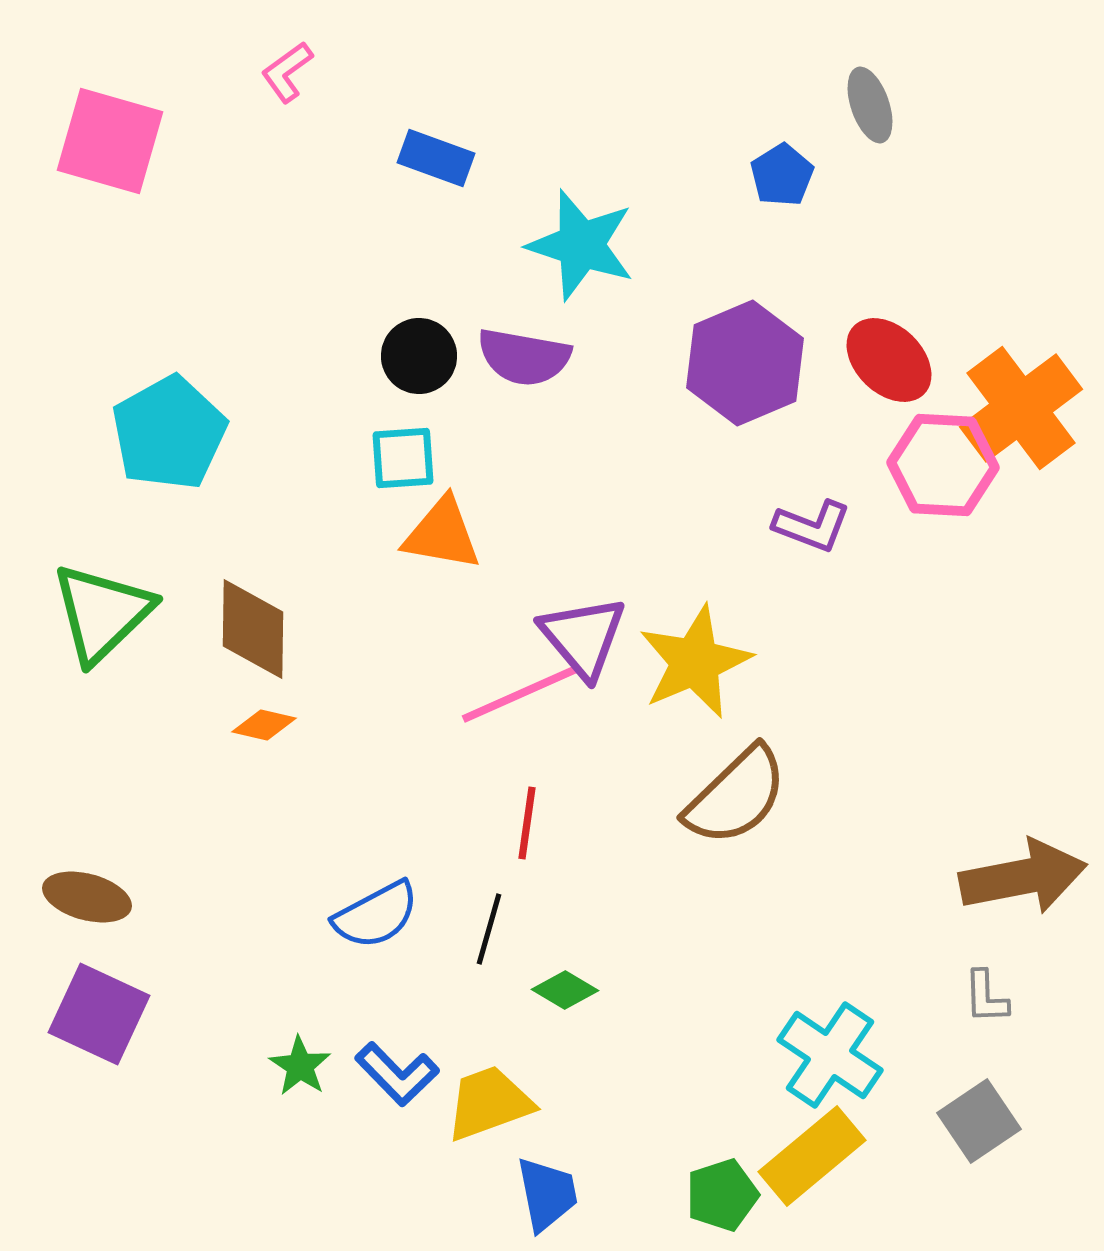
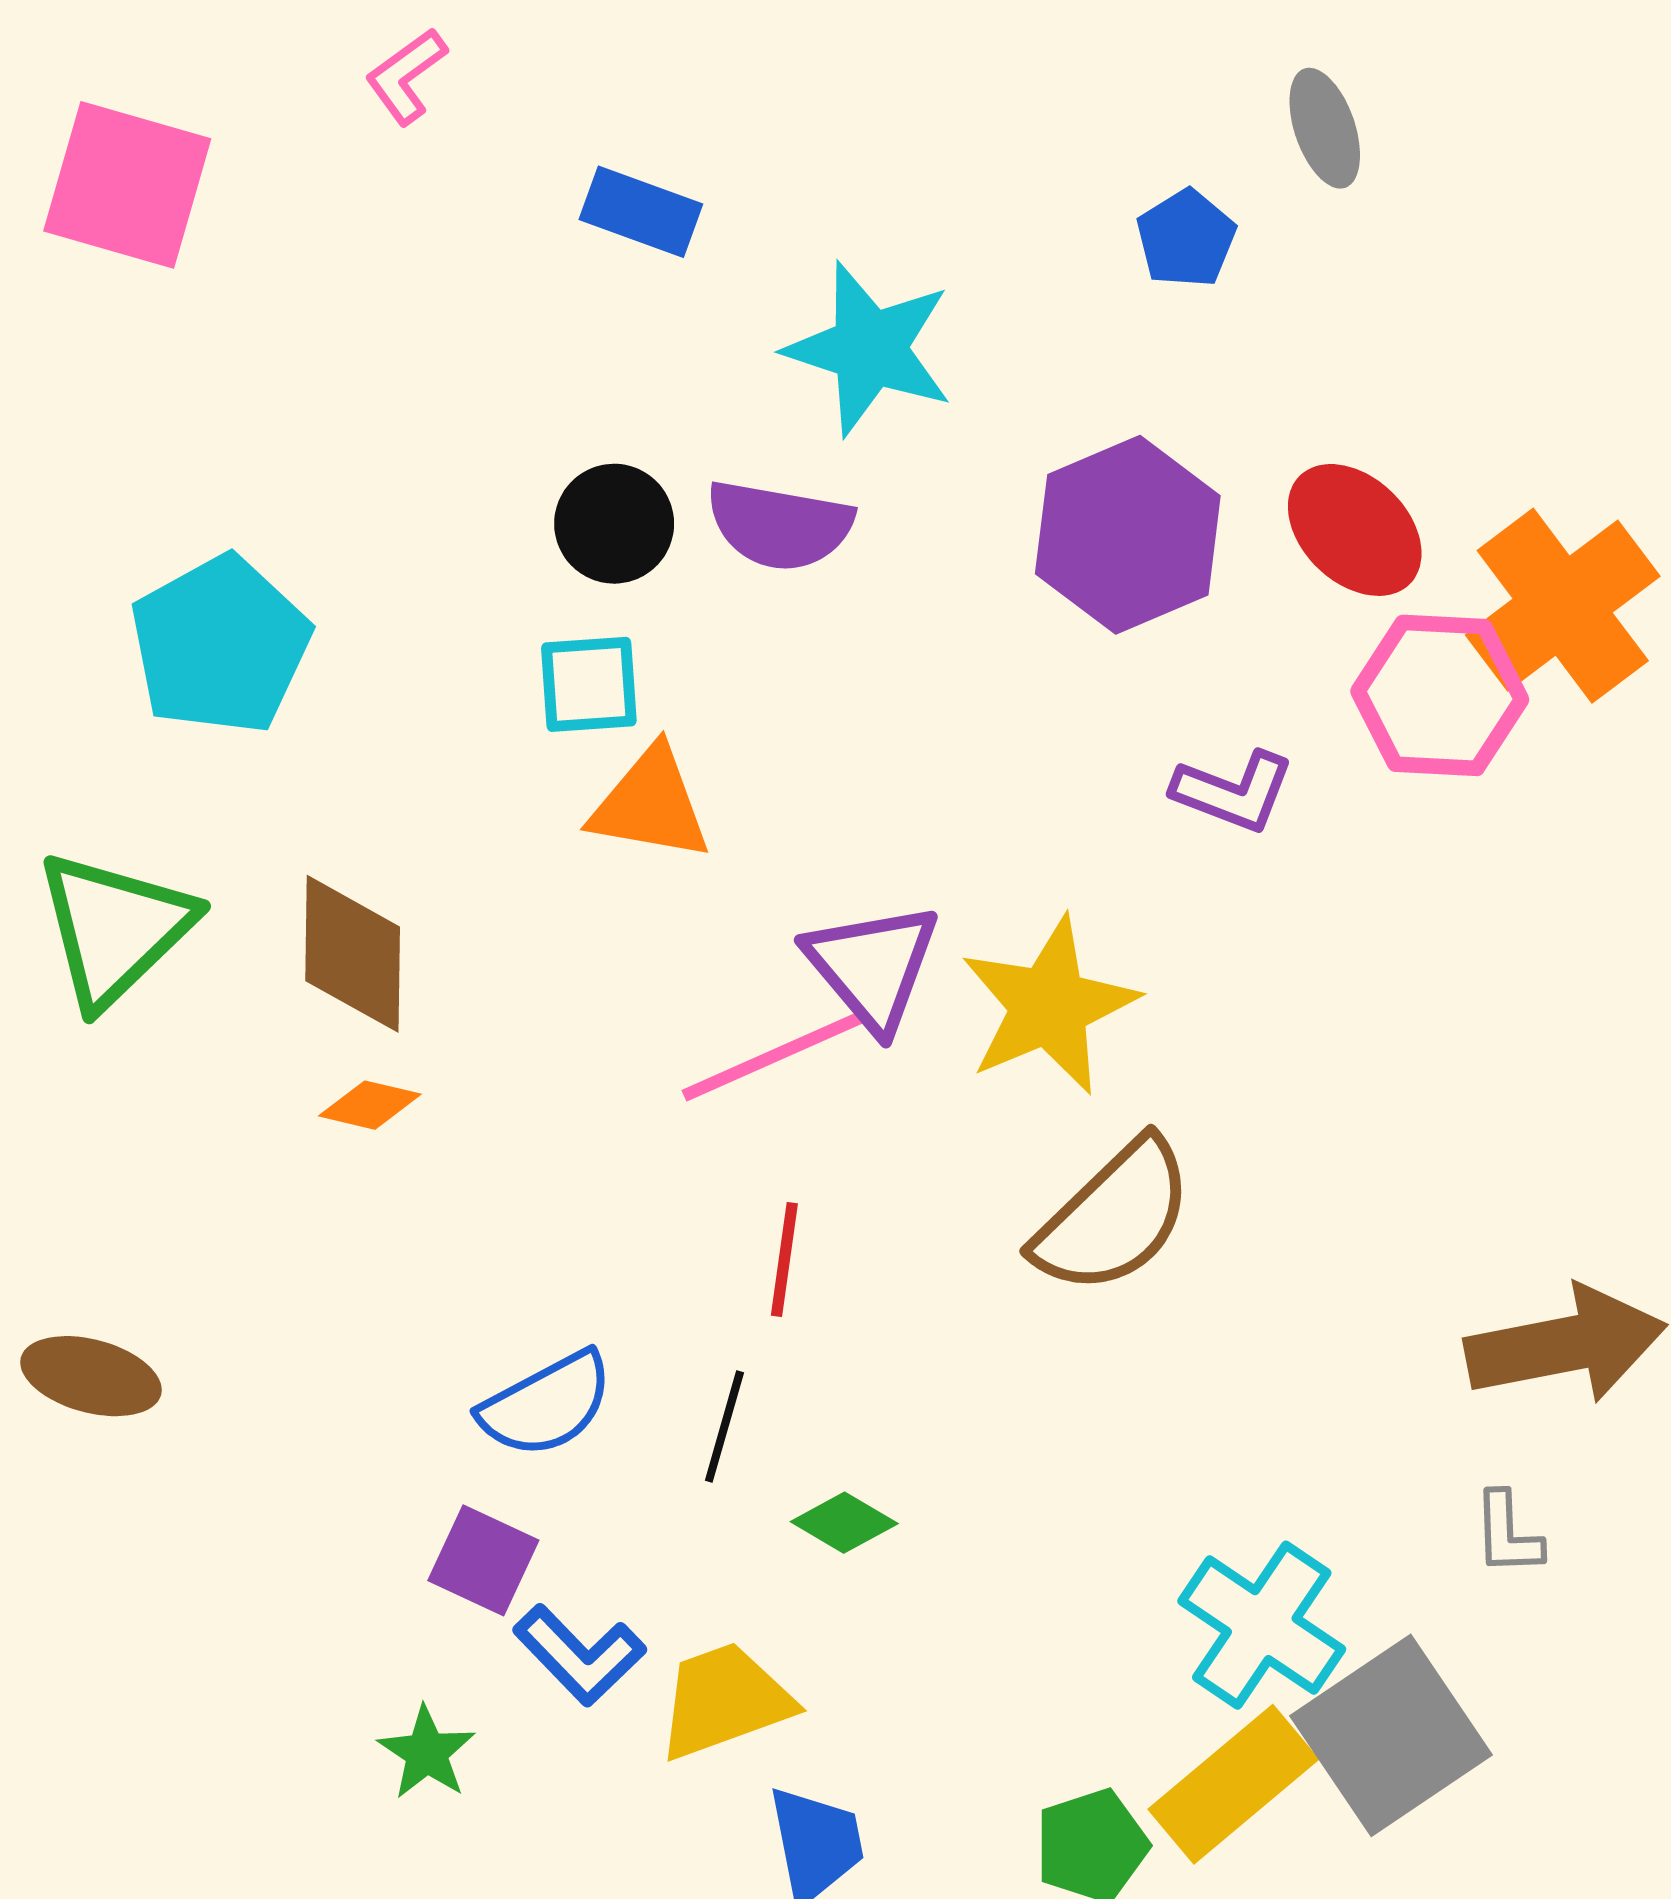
purple square: (99, 1014) -> (483, 1560), moved, size x0.7
green star: (300, 1066) -> (427, 1753), moved
gray square: (979, 1121) -> (1391, 1735), moved, size x1.5

